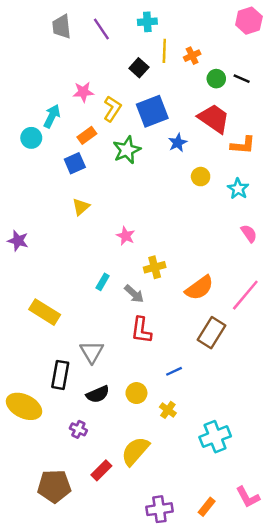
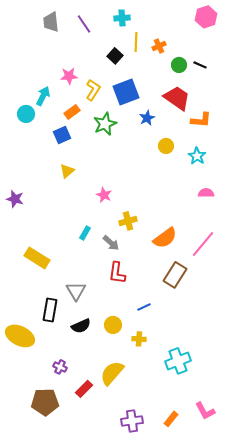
pink semicircle: (249, 233) -> (206, 193), turned -56
yellow cross: (168, 410) -> (139, 339), turned -32
purple cross: (78, 429) -> (60, 367), moved

